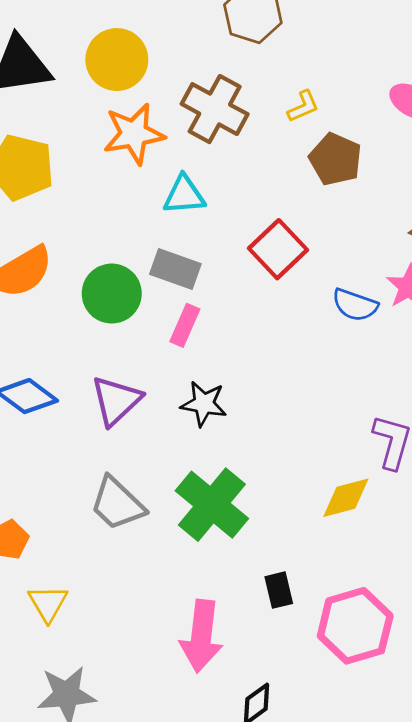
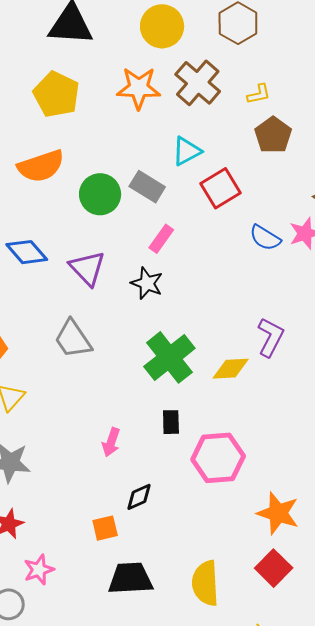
yellow circle: (117, 60) -> (162, 26), moved
cyan triangle: (184, 195) -> (187, 151), moved, turned -36
pink rectangle: (185, 325) -> (161, 239), moved
purple triangle: (116, 401) -> (87, 268), turned -42
green cross: (212, 505) -> (169, 357), moved
pink arrow: (201, 636) -> (111, 442), size x0.6

